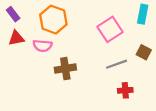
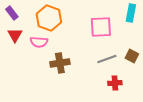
pink square: (110, 29) -> (101, 27), turned 30
red triangle: (16, 38) -> (15, 35), turned -49
brown square: (144, 52) -> (132, 56), moved

